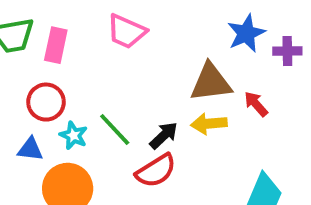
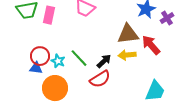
purple cross: (287, 51) -> (167, 18), turned -32
red circle: (46, 102) -> (40, 56), moved
red arrow: (256, 104) -> (151, 45), size x1.5

